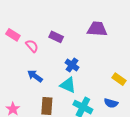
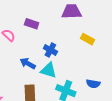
blue arrow: (35, 76) -> (28, 63), moved
yellow rectangle: (119, 79) -> (87, 39), moved

